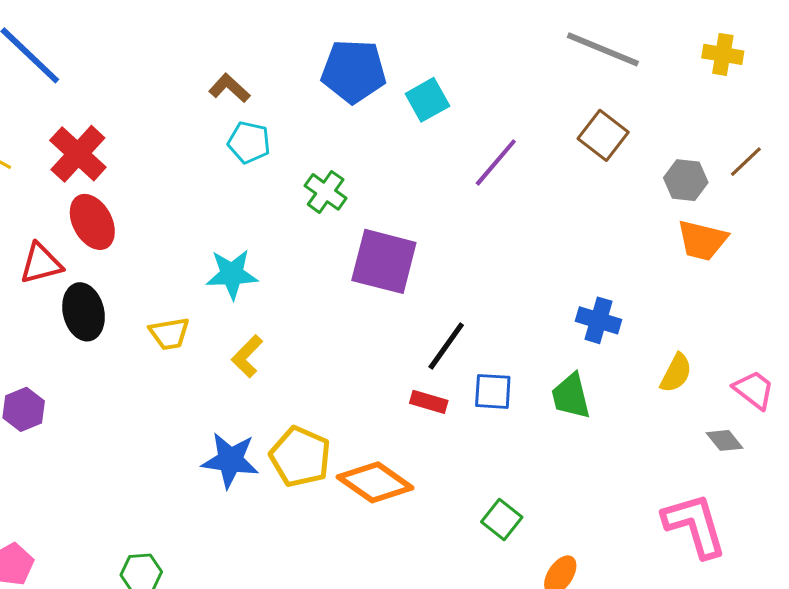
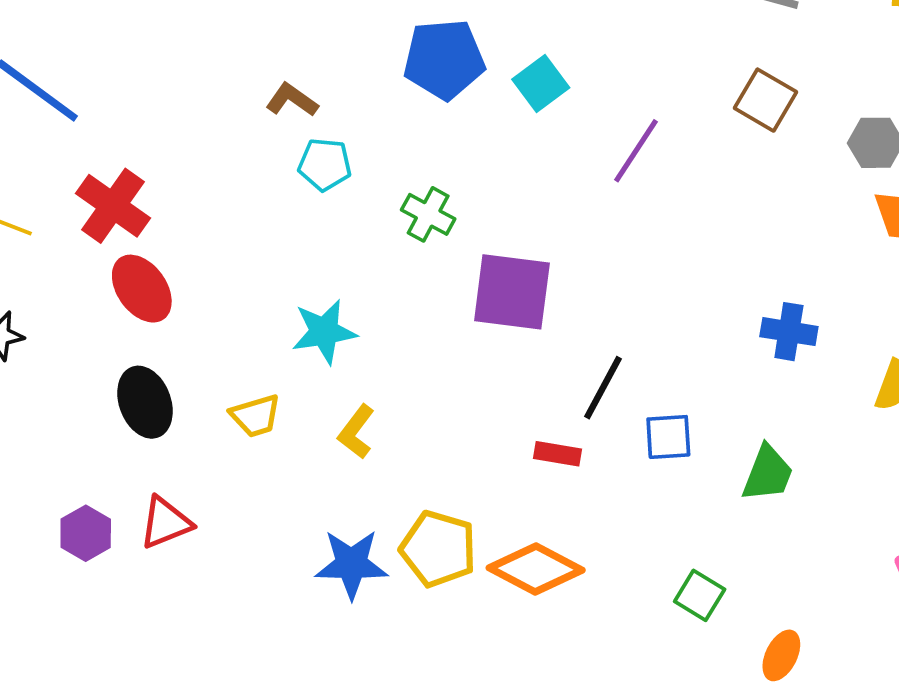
red triangle: (41, 263) -> (165, 523), moved
green trapezoid: (571, 396) -> (768, 473), moved, turned -138
red rectangle: (429, 402) -> (558, 454), moved

